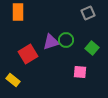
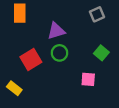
green circle: (66, 40) -> (60, 53), moved
purple triangle: (51, 42) -> (56, 31), moved

